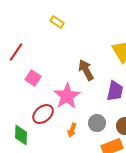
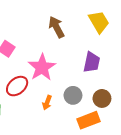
brown arrow: (86, 70) -> (56, 27), moved

